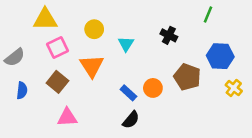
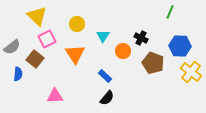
yellow triangle: (45, 19) -> (37, 16), turned 45
black cross: (169, 35) -> (141, 38), moved
brown square: (57, 82) -> (35, 59), moved
orange circle: (153, 88) -> (123, 51), moved
yellow cross: (234, 88) -> (191, 72), size x1.5

